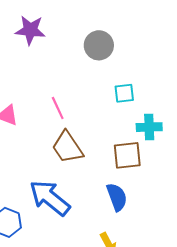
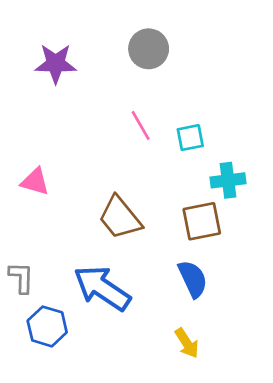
gray circle: (99, 45) -> (149, 49), moved
pink line: (58, 108) -> (141, 125), moved

